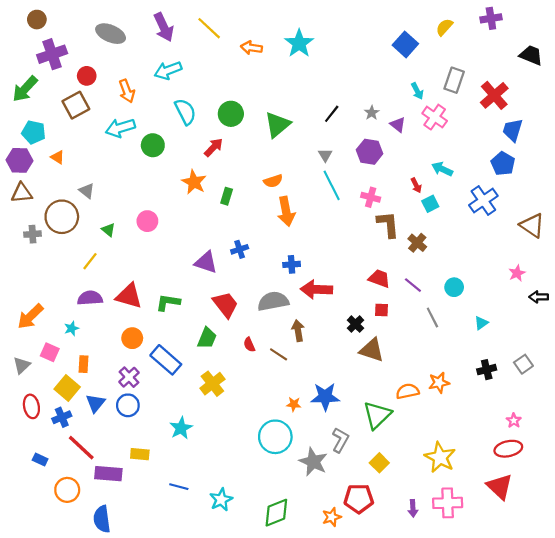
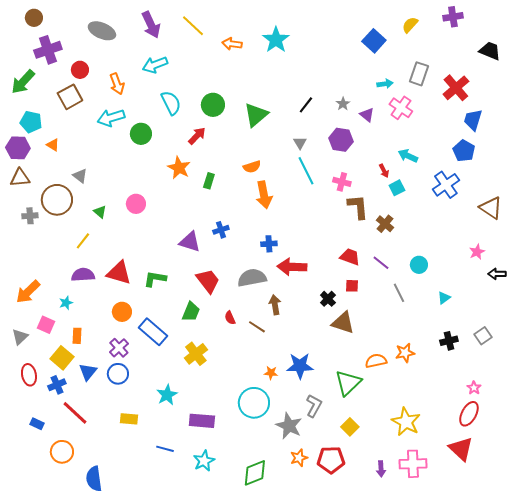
cyan arrow: (417, 91) -> (385, 84), turned -70
red ellipse: (508, 449) -> (469, 414), turned -50
purple rectangle: (108, 474) -> (202, 421), moved
orange star: (332, 517) -> (299, 458), moved

